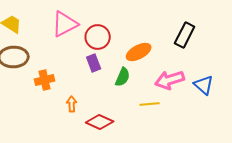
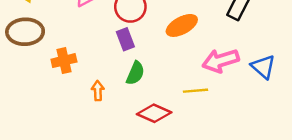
green semicircle: (123, 77) -> (135, 73), moved
red diamond: (100, 122) -> (154, 113), moved

